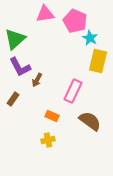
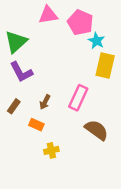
brown arrow: (37, 80) -> (45, 102), moved
orange rectangle: (52, 116) -> (36, 125), moved

